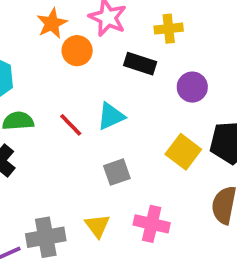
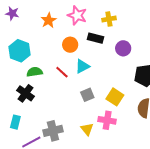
orange circle: (77, 51) -> (70, 45), moved
yellow square: (183, 152) -> (115, 97), moved
yellow triangle: (97, 226) -> (87, 129), moved

